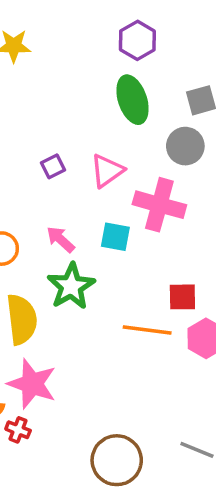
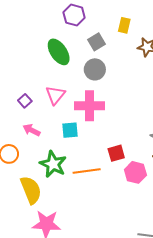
purple hexagon: (137, 40) -> (74, 15), moved
pink arrow: (61, 239) -> (32, 130), moved
orange line: (147, 330) -> (87, 171), moved

